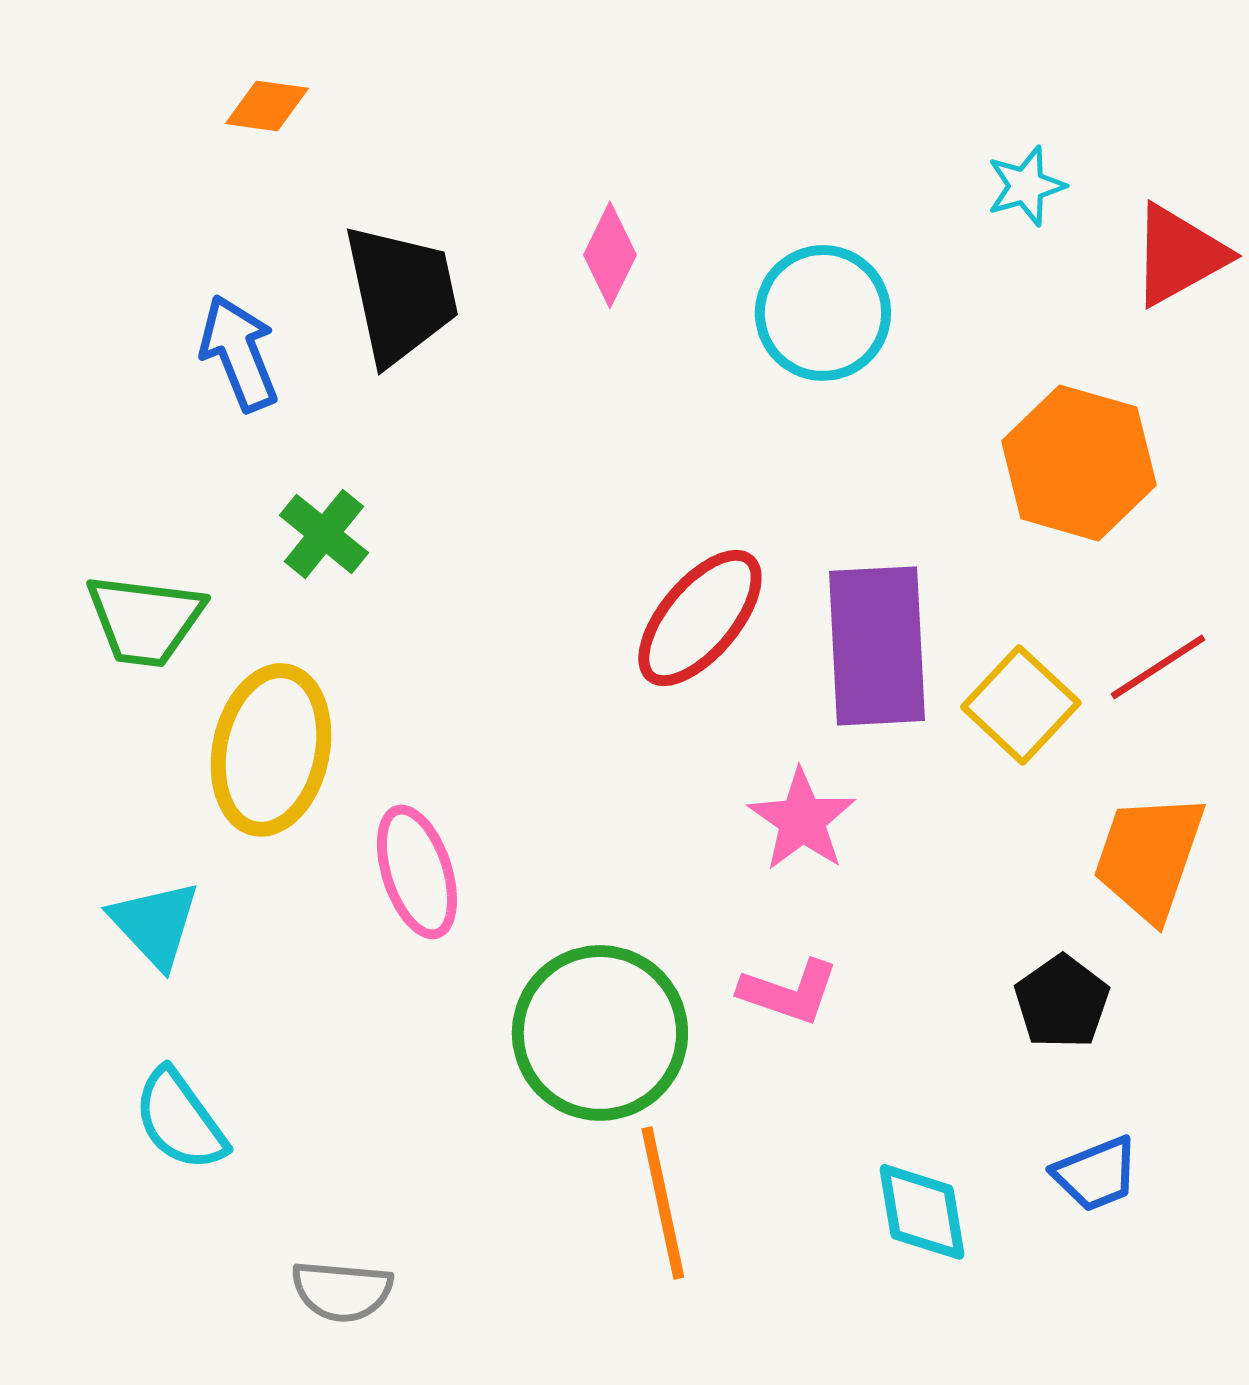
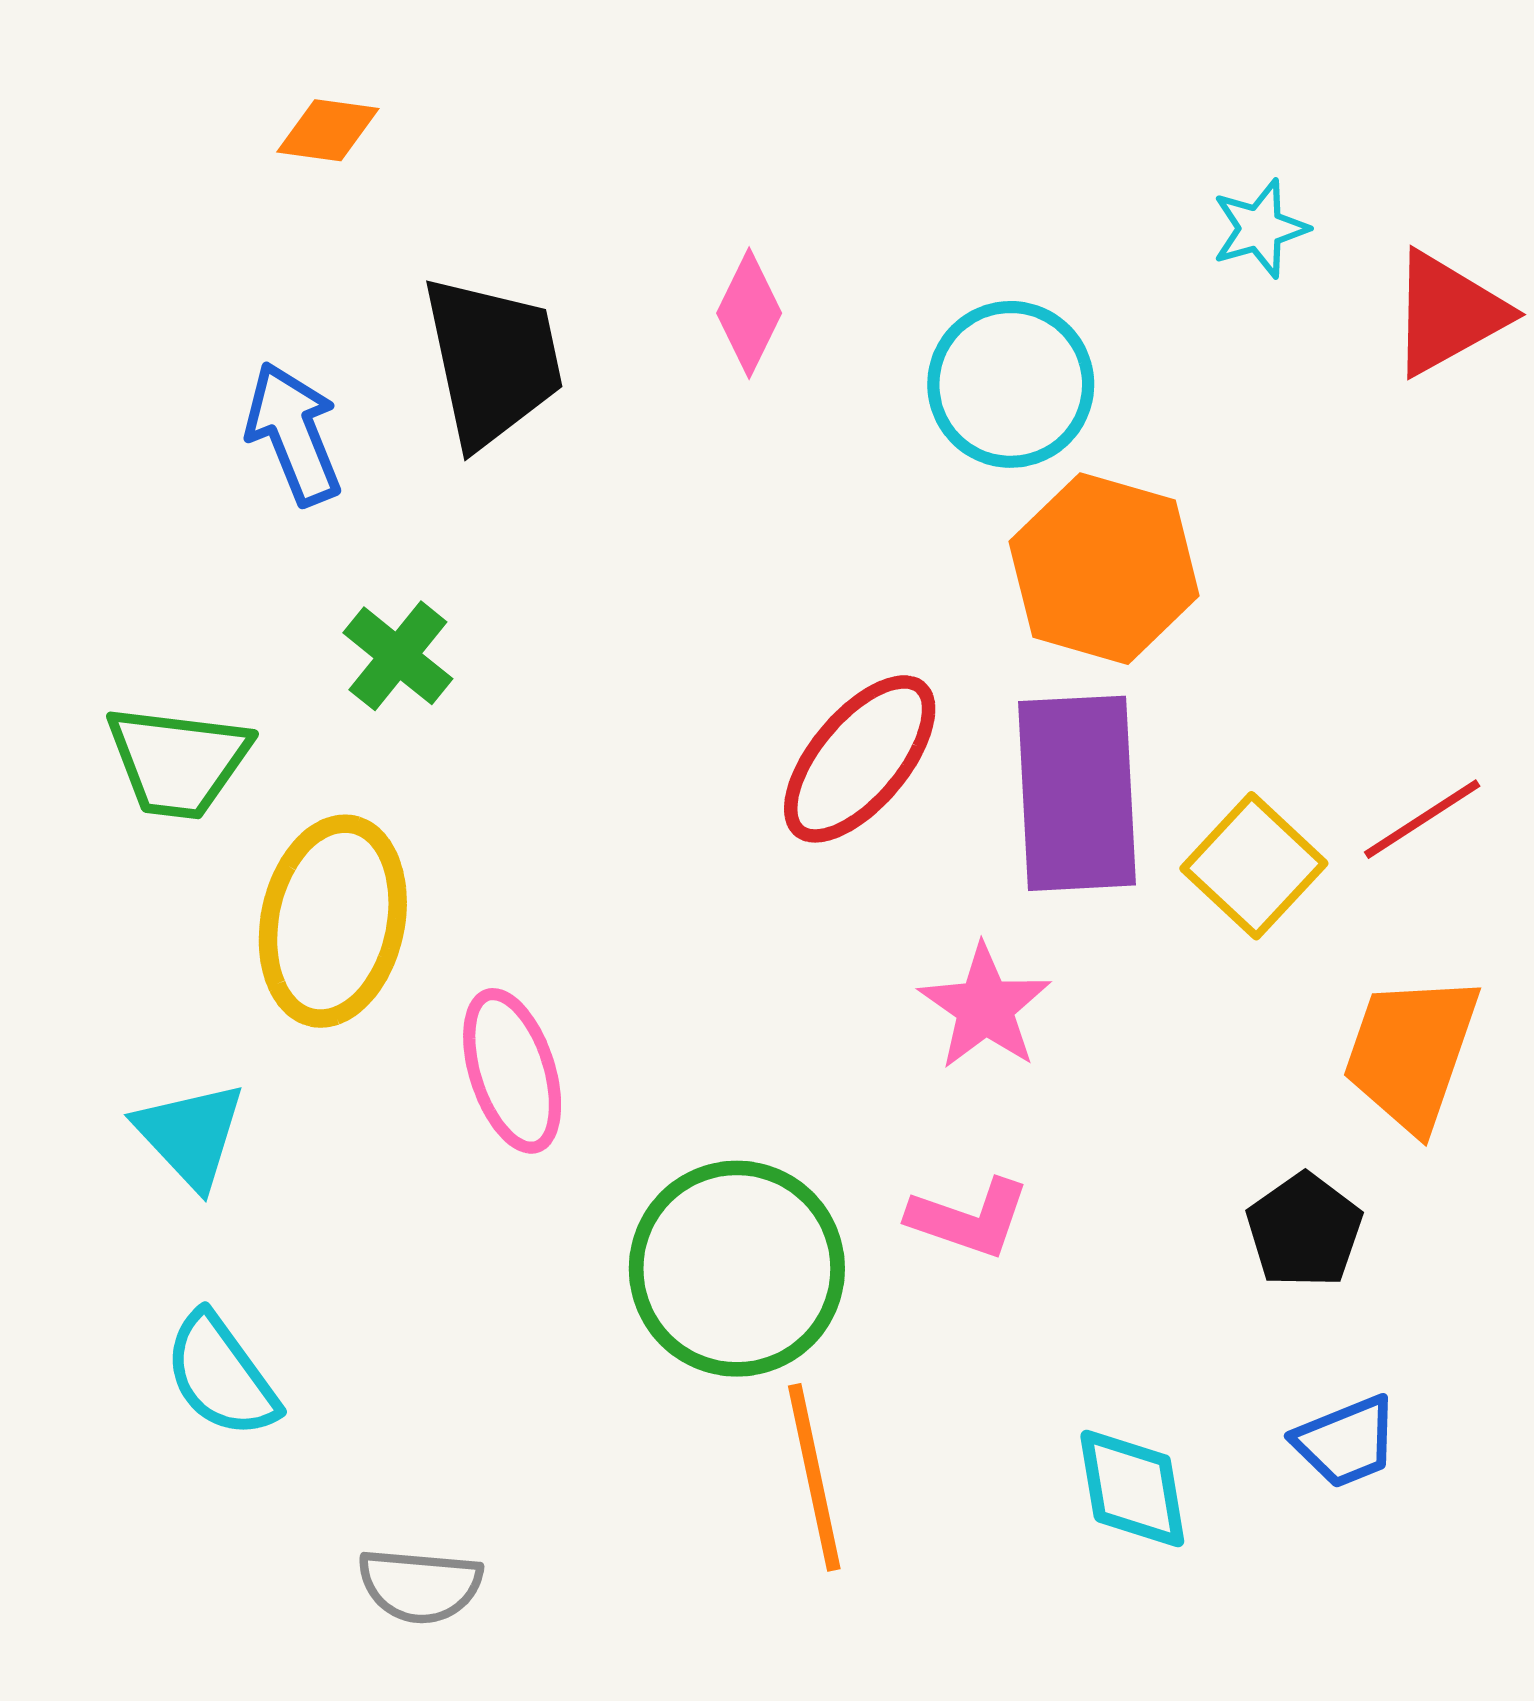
orange hexagon: (1079, 463) -> (1104, 569), moved

